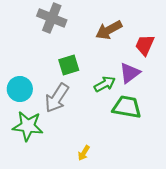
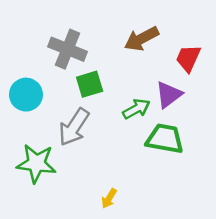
gray cross: (52, 18) -> (67, 49), moved
cyan circle: (20, 89) -> (26, 95), moved

